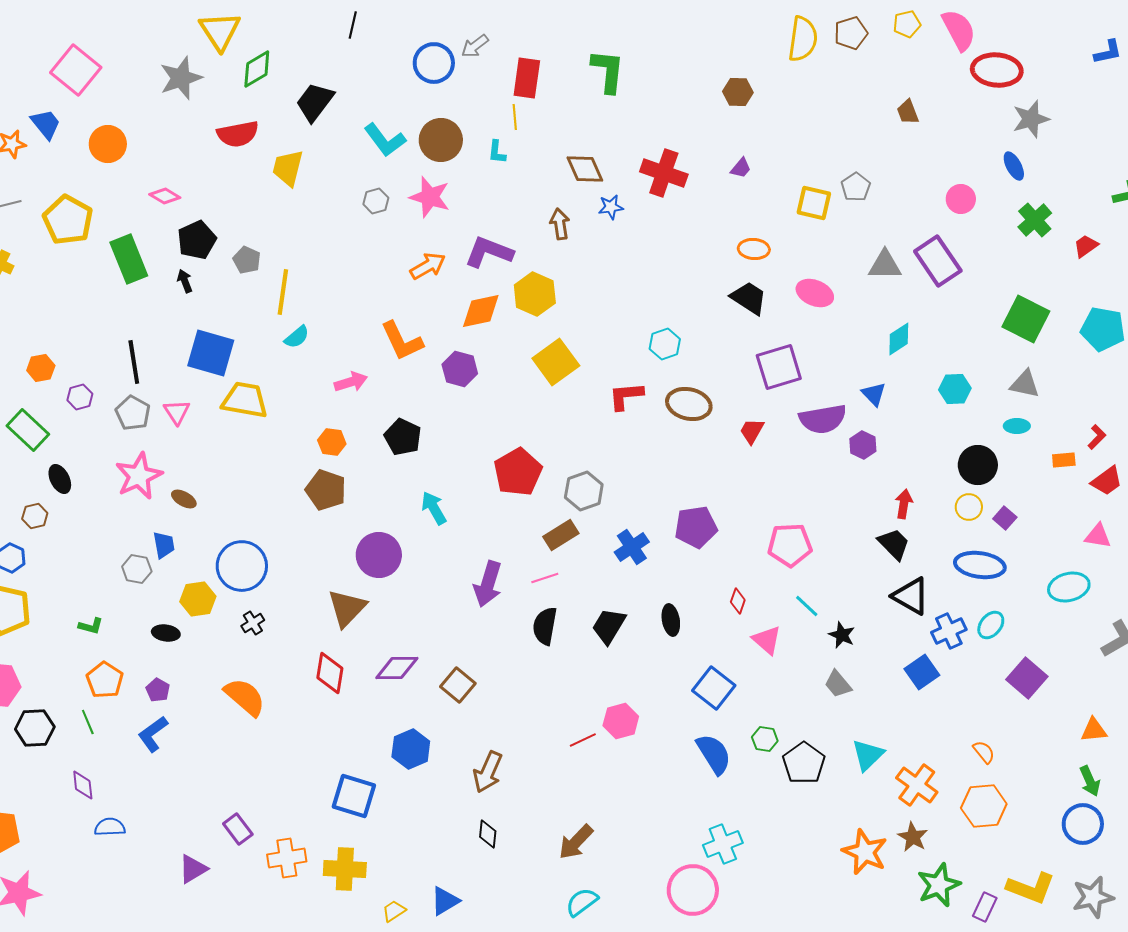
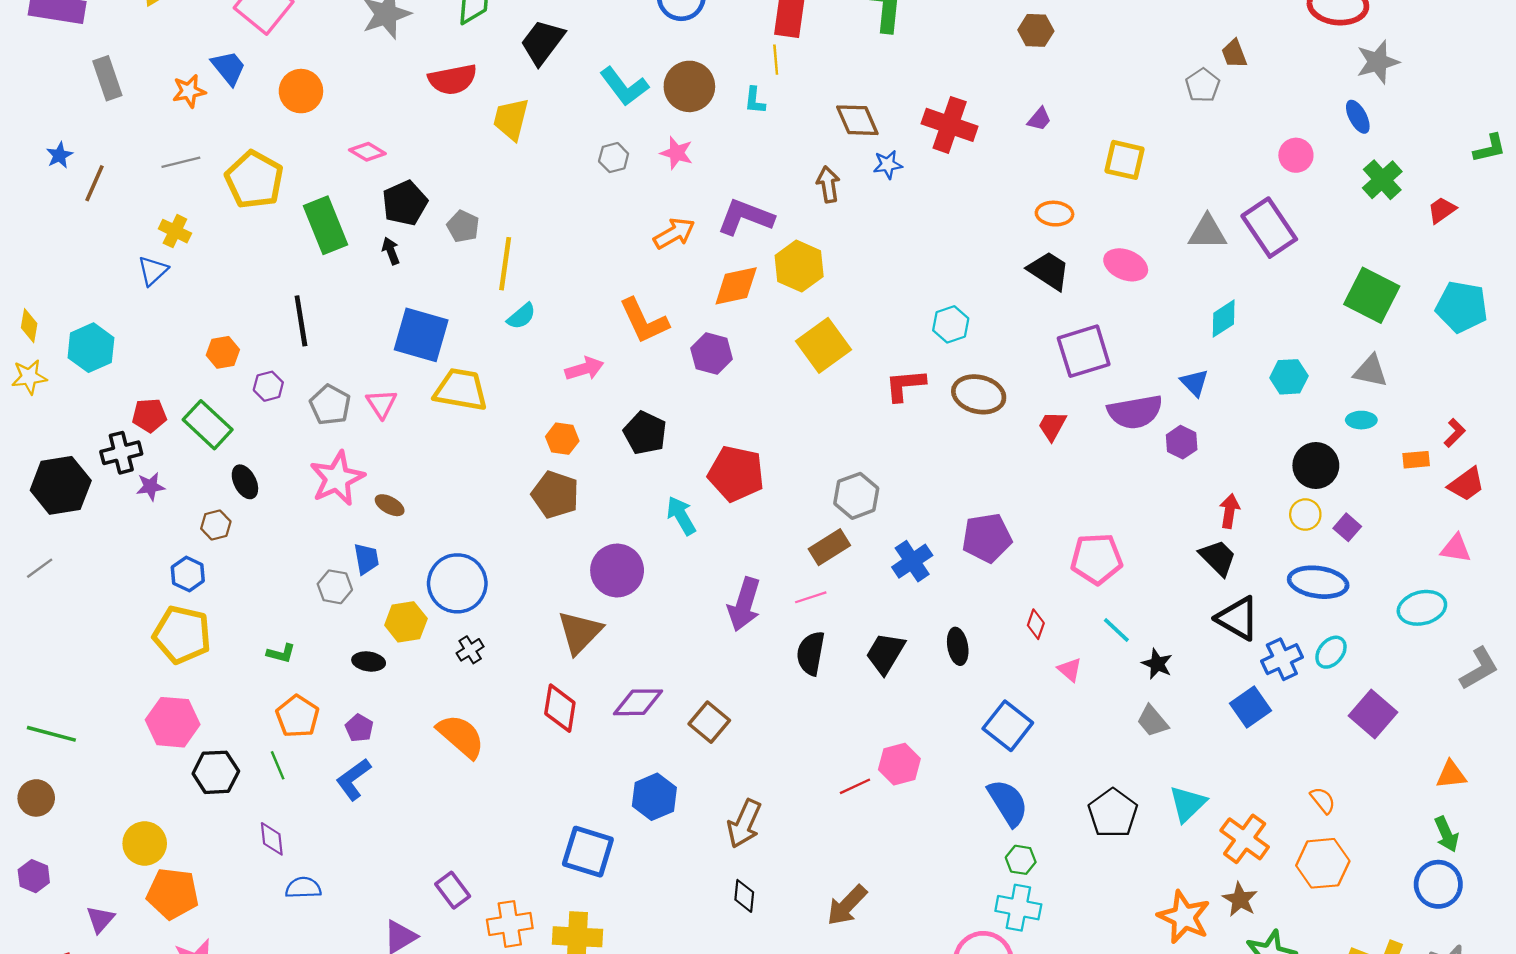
gray pentagon: (856, 187) -> (1203, 85), moved
pink star: (430, 197) -> (677, 153), size x0.7
black line: (134, 362) -> (301, 321), moved
red pentagon: (518, 472) -> (736, 474), moved, turned -30
pink triangle: (767, 640) -> (1070, 670), size x0.7
green hexagon: (765, 739) -> (1021, 860), moved
cyan cross: (723, 844) -> (1018, 908), turned 33

